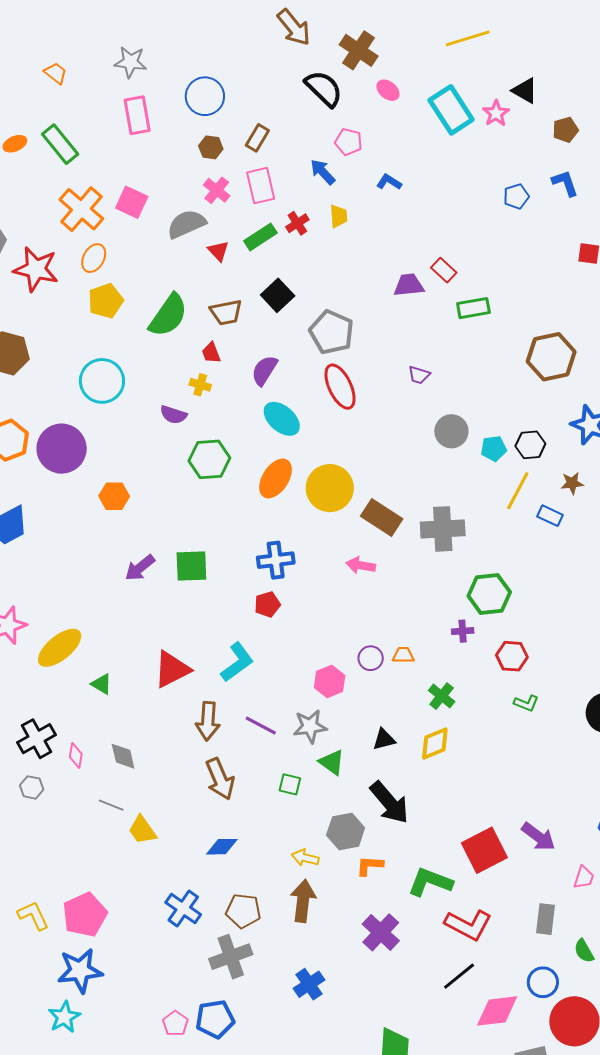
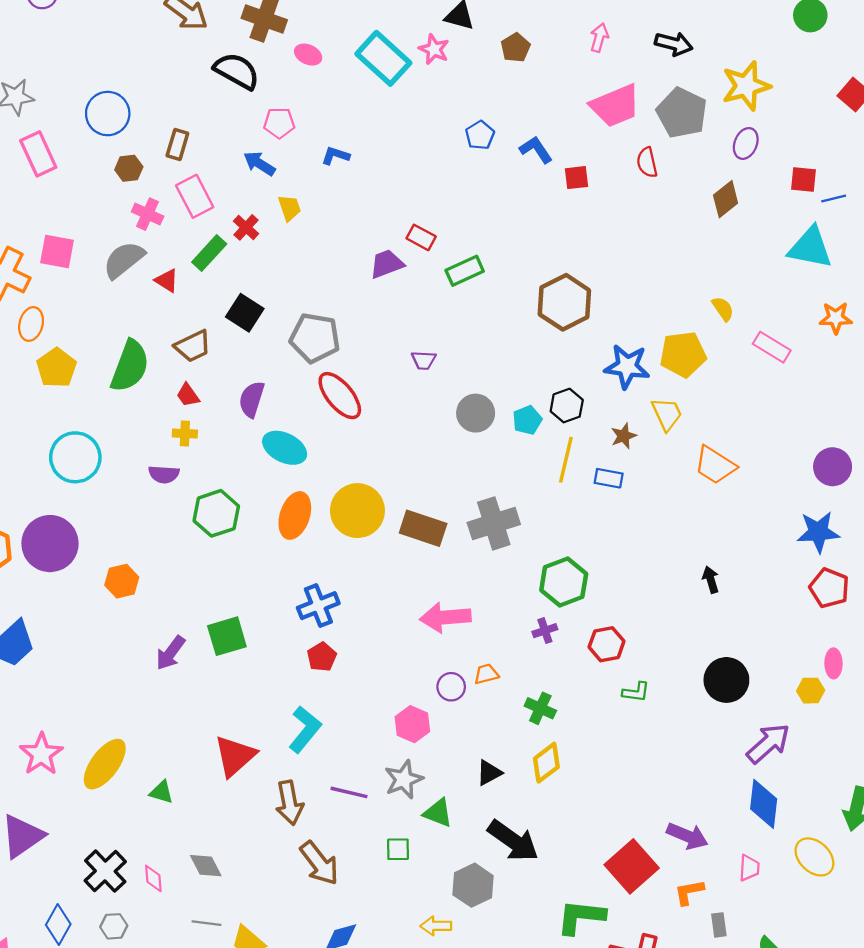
blue L-shape: (565, 183) -> (536, 150), moved
pink arrow: (361, 565) -> (445, 617), moved, size x1.5
orange L-shape: (370, 866) -> (689, 892), moved
gray rectangle: (546, 919) -> (719, 925), size x0.7

